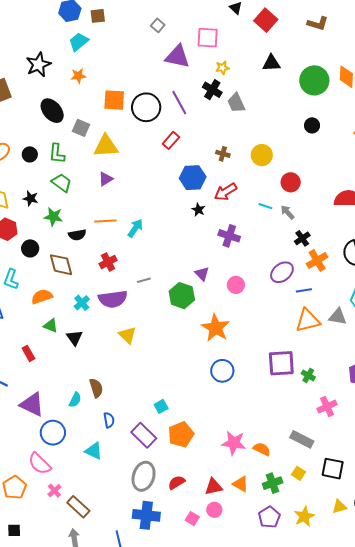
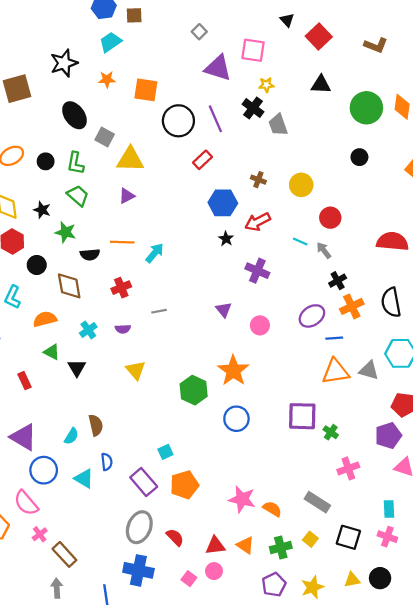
orange square: (114, 100) -> (146, 90), moved
green hexagon: (182, 296) -> (194, 390), moved
purple semicircle: (113, 299) -> (123, 329), size x0.5
cyan triangle: (94, 451) -> (84, 479), moved
red semicircle: (177, 482) -> (175, 537), turned 72

